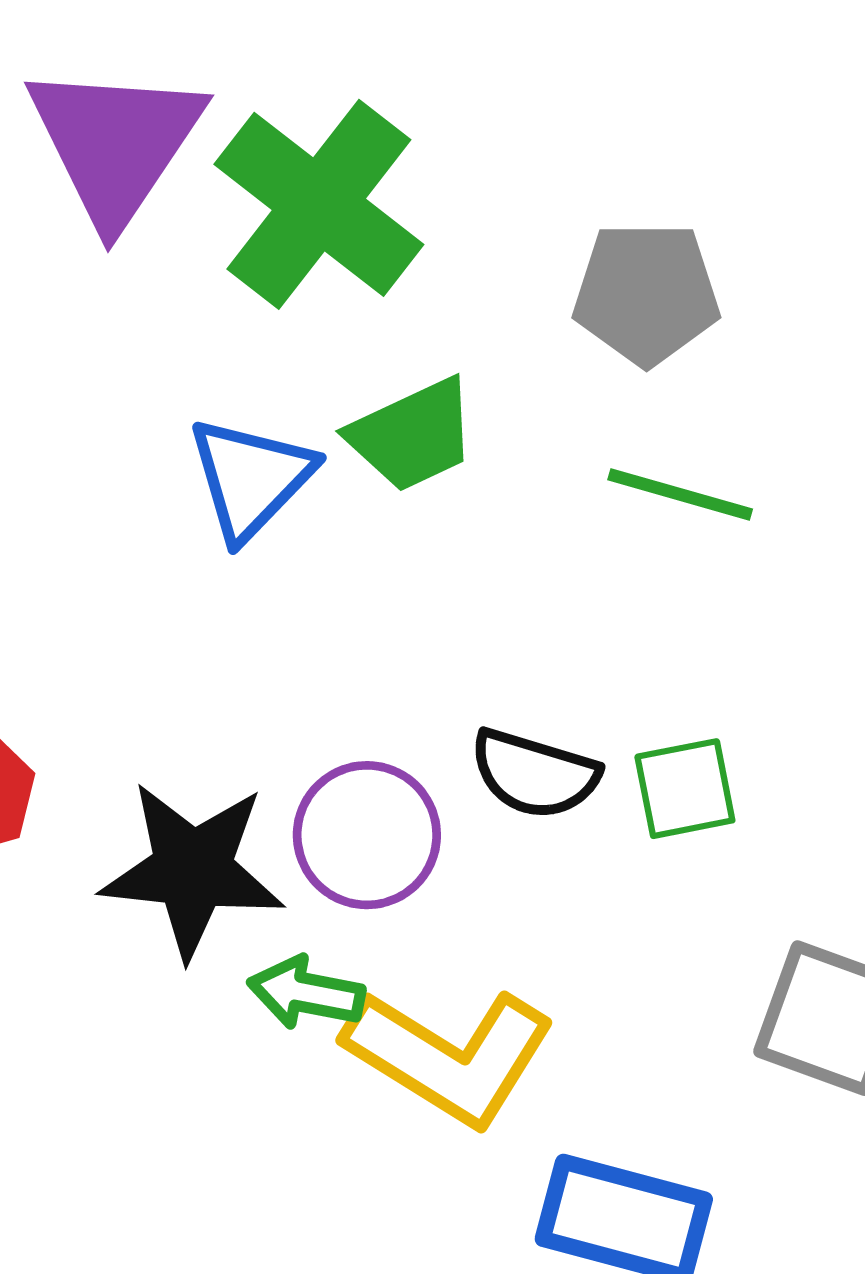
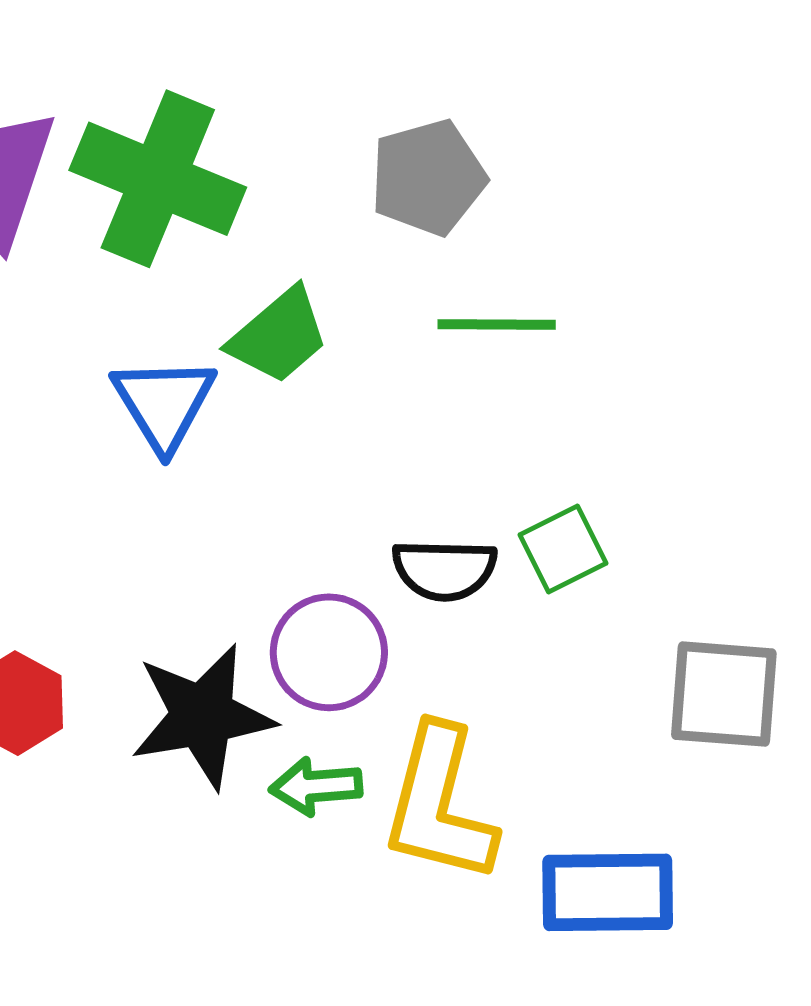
yellow L-shape: (450, 1056) -> (439, 804), turned 88

